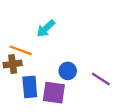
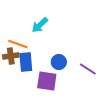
blue rectangle: (30, 87) -> (26, 62), moved

